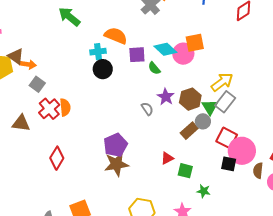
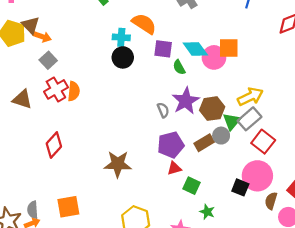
purple star: (166, 97) -> (186, 101), size x1.4
red square: (227, 138) -> (263, 142), moved
purple pentagon: (115, 145) -> (171, 145), moved

